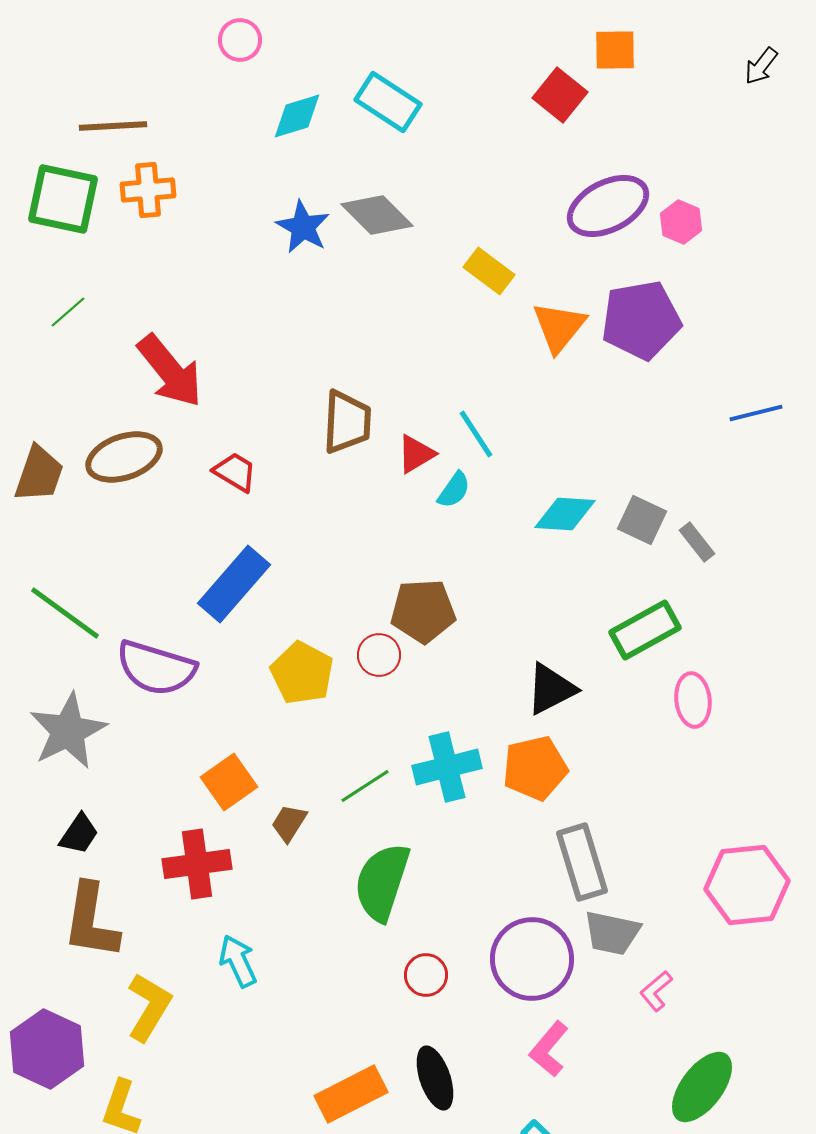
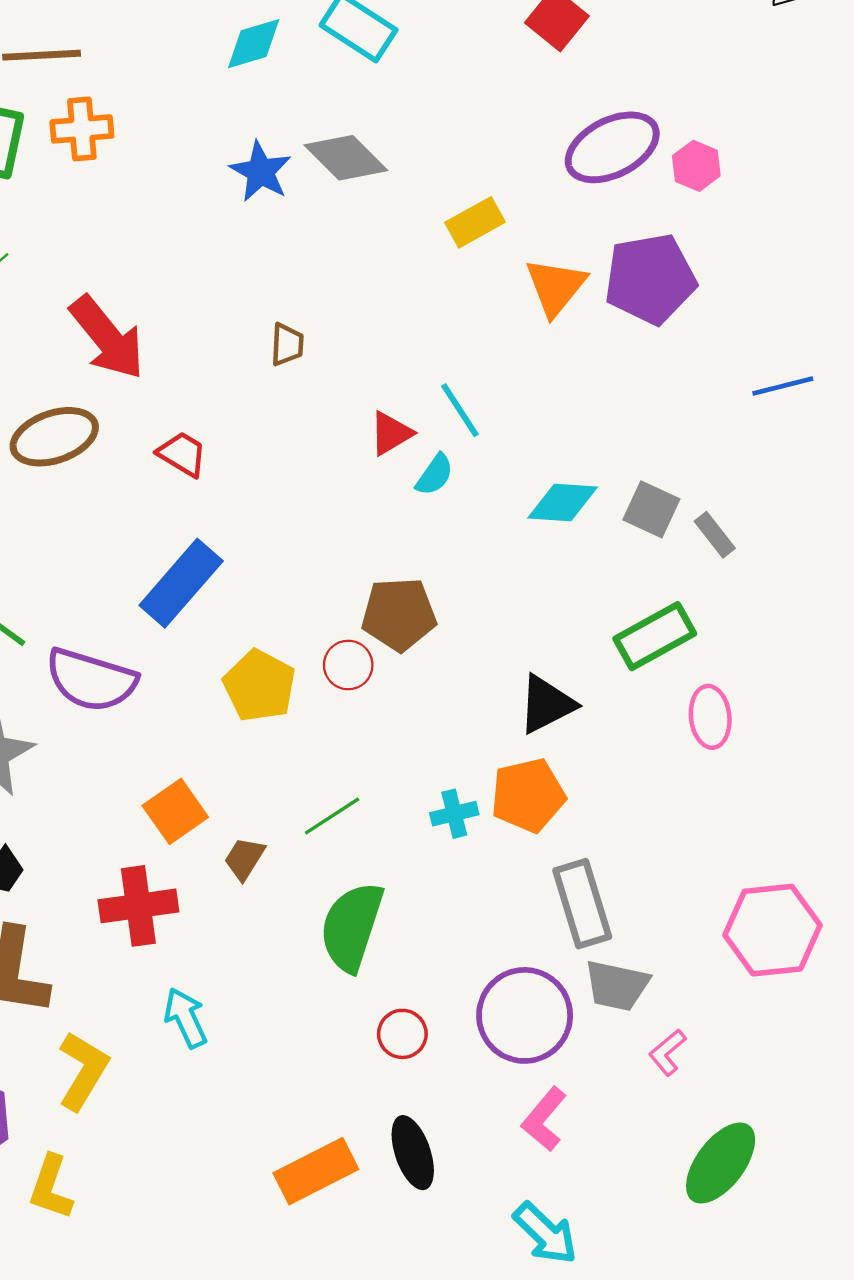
yellow rectangle: (489, 271) -> (475, 222), turned -66
brown trapezoid: (347, 422) -> (287, 345), moved, size x0.6
cyan cross: (447, 767) -> (454, 814), moved, size x0.6

